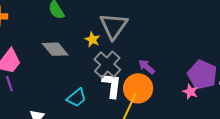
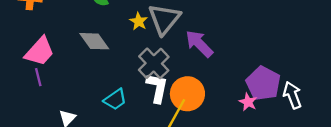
yellow star: (92, 39) -> (139, 21), moved
purple arrow: (147, 67) -> (199, 44), moved, size x1.5

